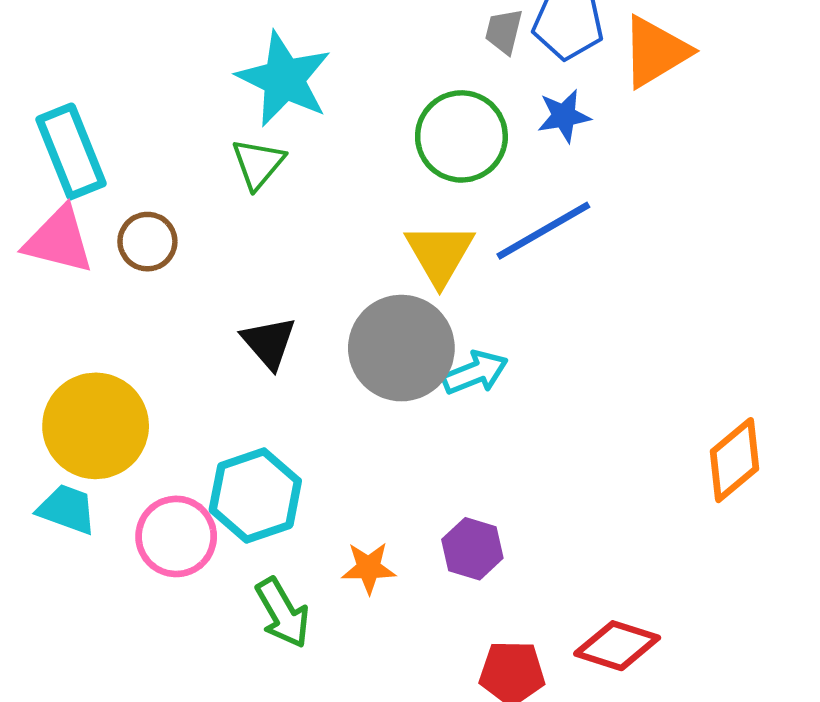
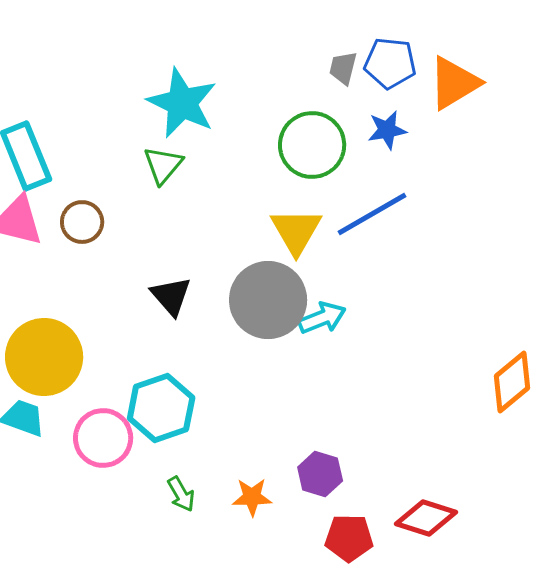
purple hexagon: (472, 549) -> (320, 474), moved
orange star: (369, 568) -> (252, 497), moved
green arrow: (283, 613) -> (181, 494), size x0.7

